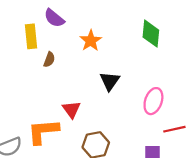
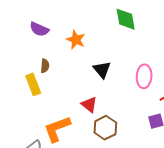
yellow rectangle: (31, 36) -> (33, 84), moved
red triangle: (71, 109) -> (89, 105), moved

